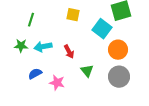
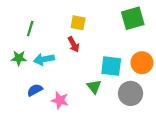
cyan square: (102, 29) -> (111, 66), moved, turned -30
orange circle: (118, 50) -> (142, 63), moved
red arrow: (69, 52) -> (74, 44), moved

